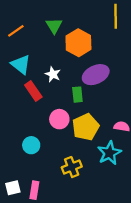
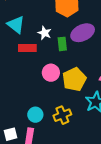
red rectangle: (33, 91) -> (27, 48), turned -54
green rectangle: (77, 95) -> (62, 44), moved
cyan circle: (31, 145) -> (35, 115), moved

